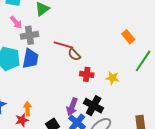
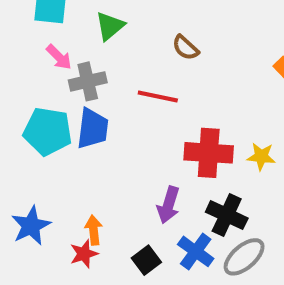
brown semicircle: (74, 55) -> (186, 48), moved
red cross: (87, 74) -> (209, 153), size x1.6
purple arrow: (72, 107) -> (168, 205), moved

